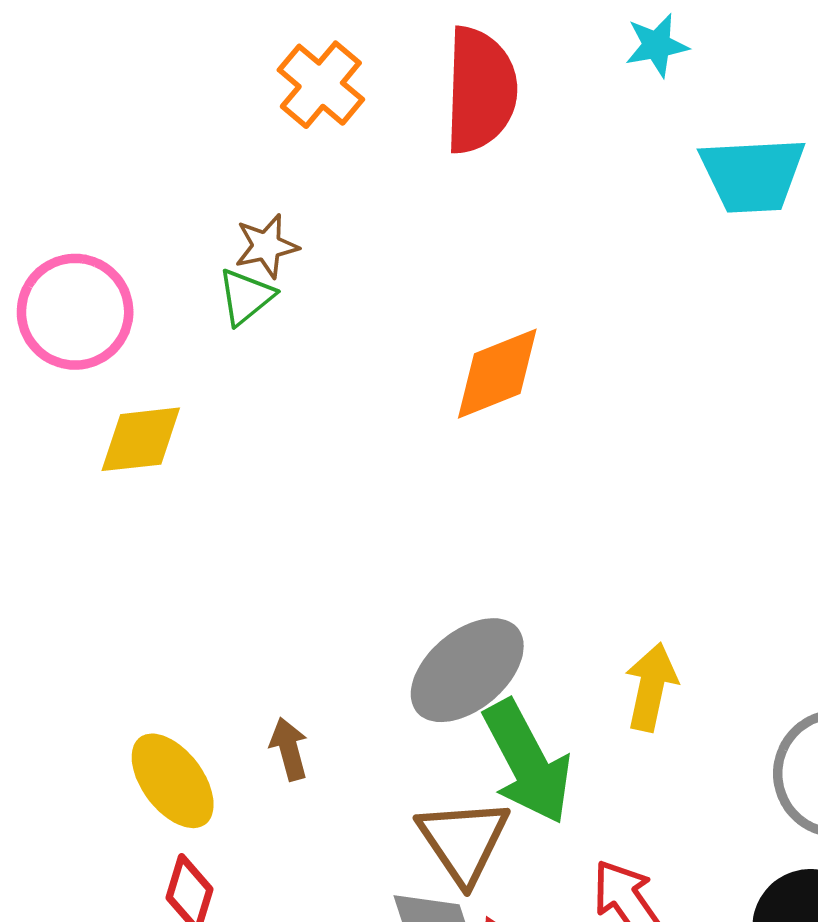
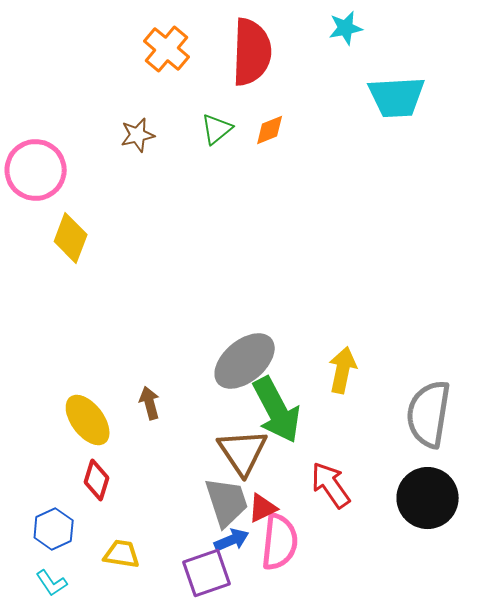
green triangle: (246, 297) -> (217, 129), moved
orange diamond: (497, 374) -> (270, 130), moved, size x0.6
yellow diamond: (141, 439) -> (71, 238), turned -63

